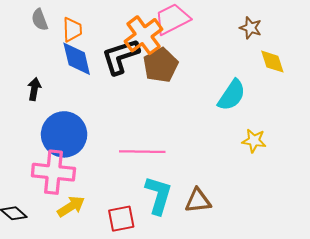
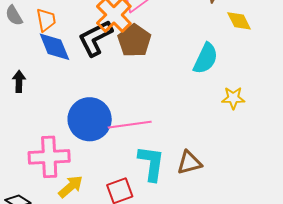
blue circle: (64, 134) -> (90, 119), moved

